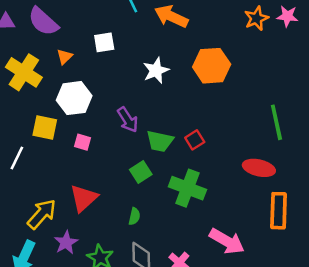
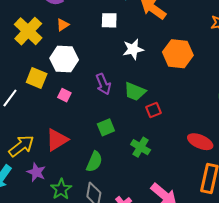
white square: (104, 42) -> (109, 20), moved
green trapezoid: (160, 141) -> (135, 92), moved
green cross: (187, 188) -> (141, 147), size x0.7
green semicircle: (134, 216) -> (94, 162), size x1.5
purple star: (66, 243) -> (36, 172), turned -30

